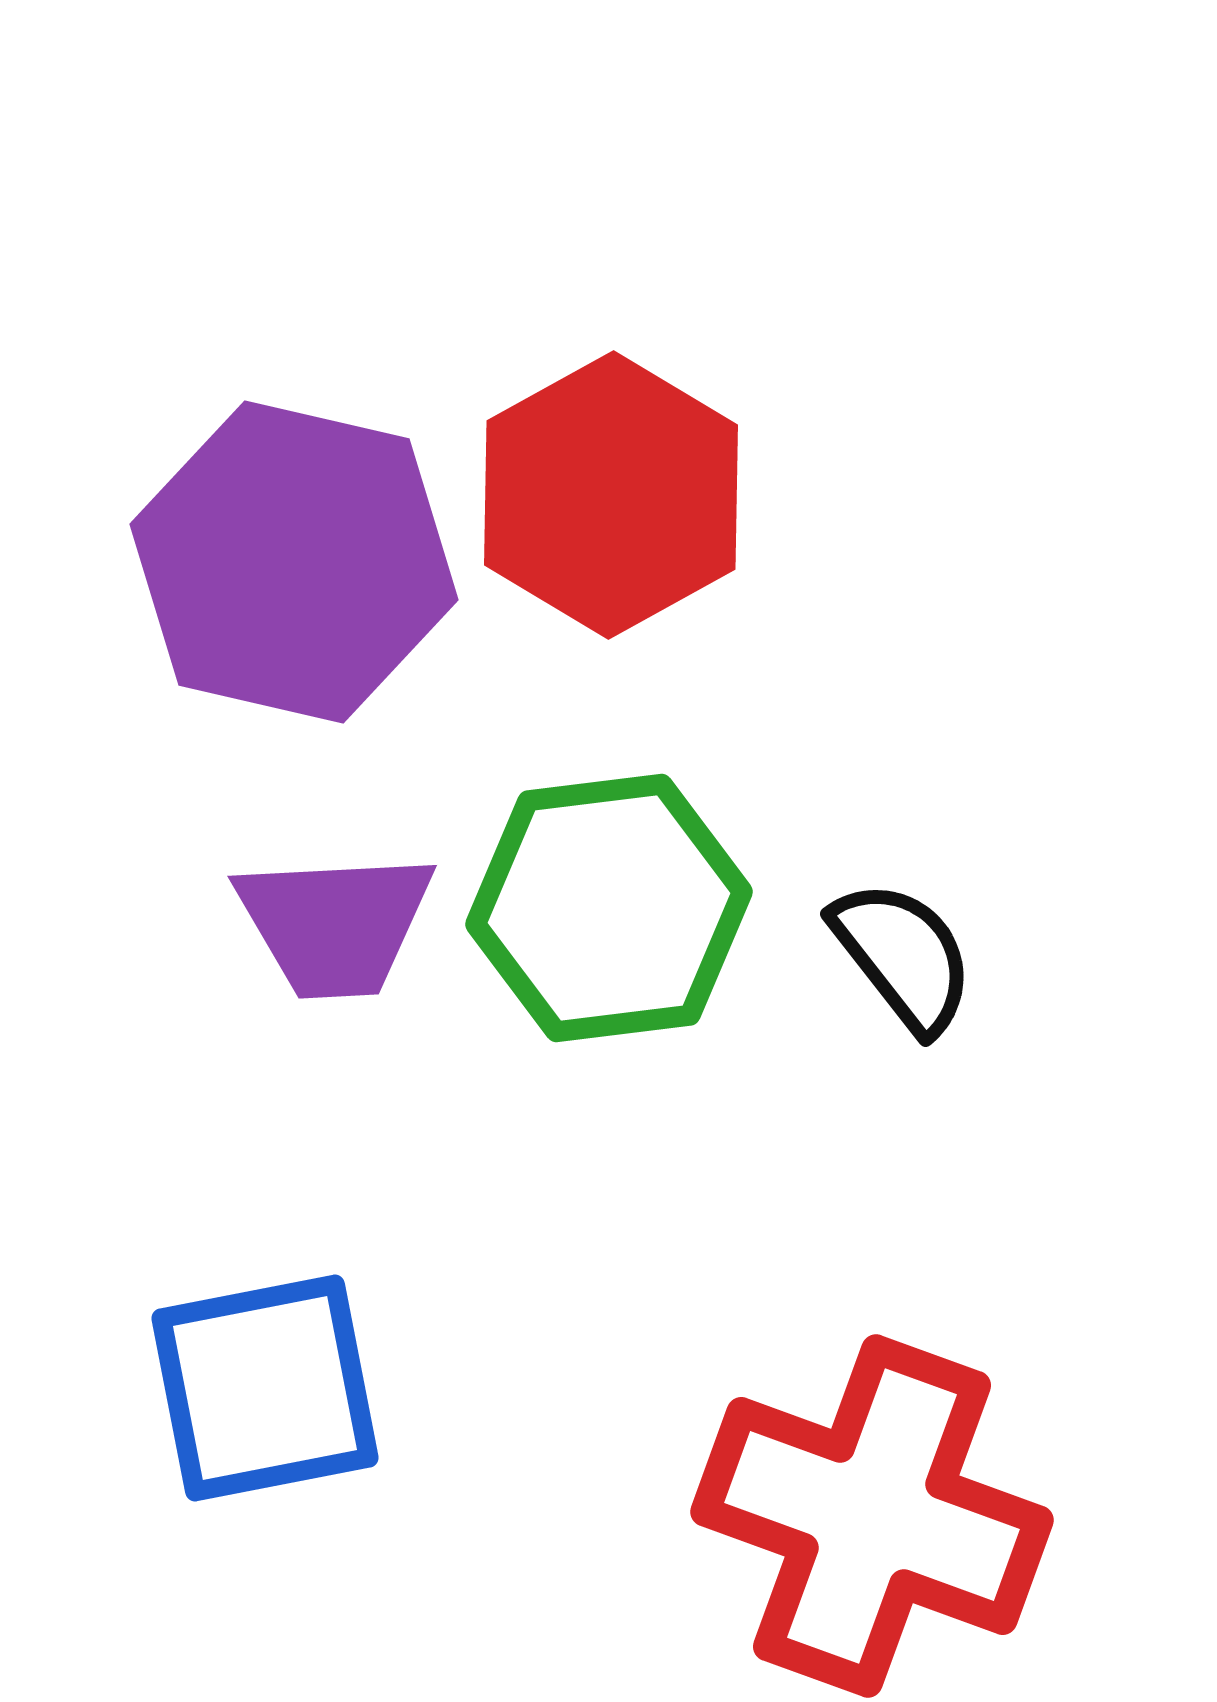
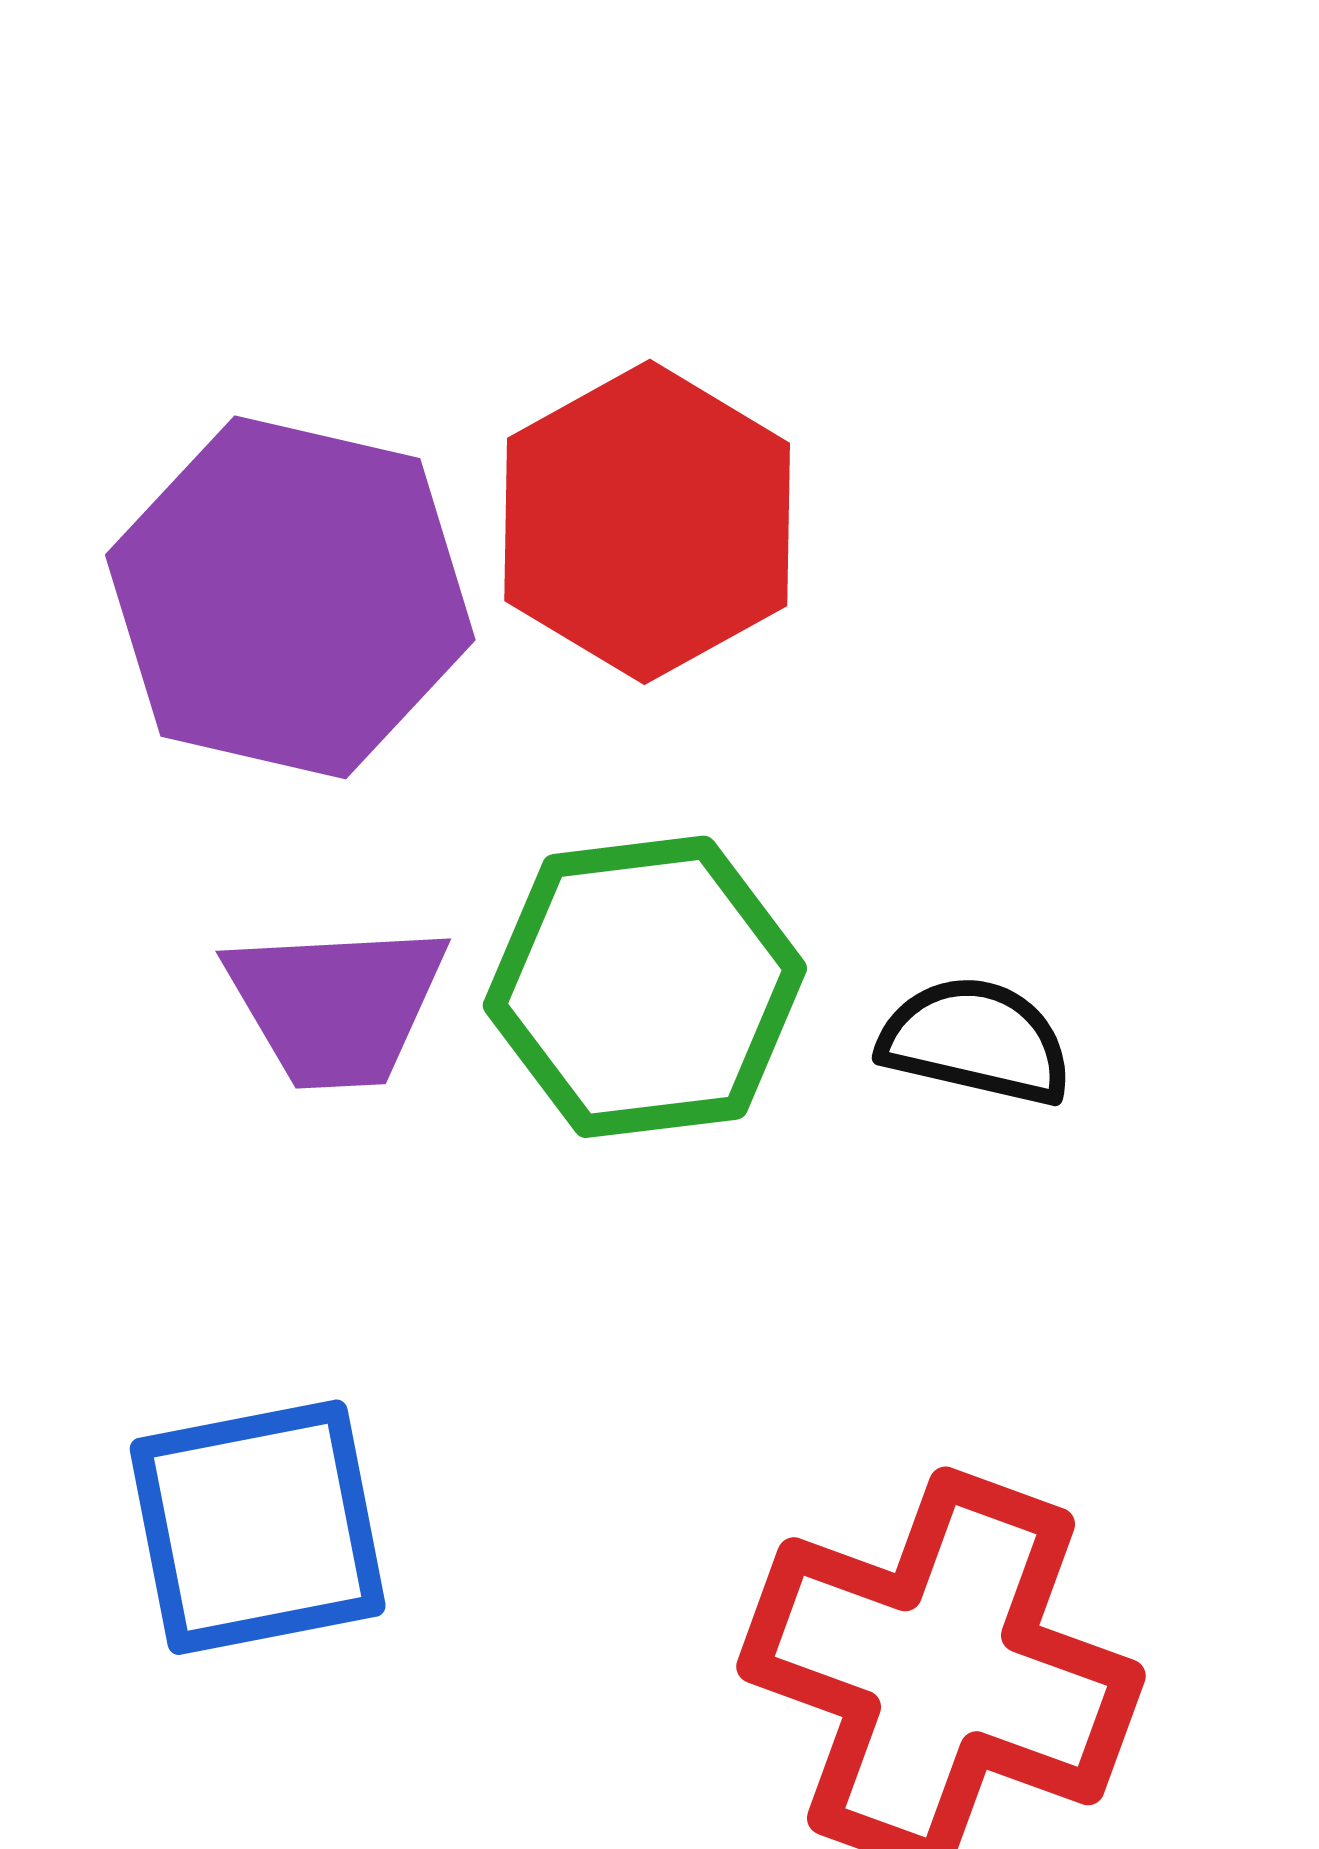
black semicircle: (903, 956) -> (976, 1041), turned -39

